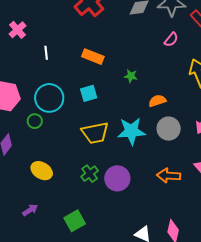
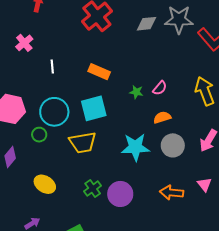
pink semicircle: (171, 39) -> (160, 88), moved
cyan square: (89, 93) -> (94, 108), size x1.5
yellow trapezoid: (95, 133) -> (83, 142), moved

